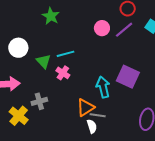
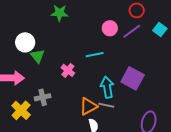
green star: (51, 16) -> (59, 13), turned -30
cyan line: (65, 54) -> (95, 55), moved
green triangle: (44, 61) -> (37, 56), moved
gray line: (98, 115) -> (106, 105), moved

